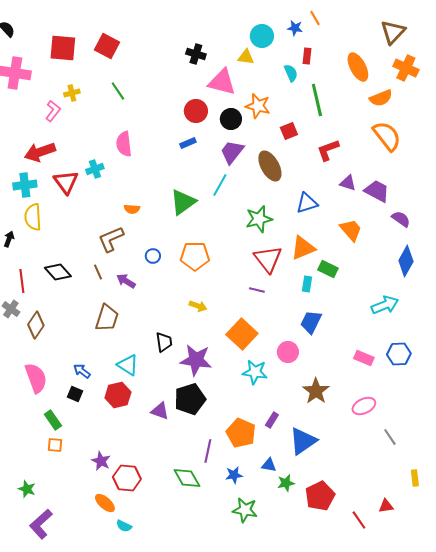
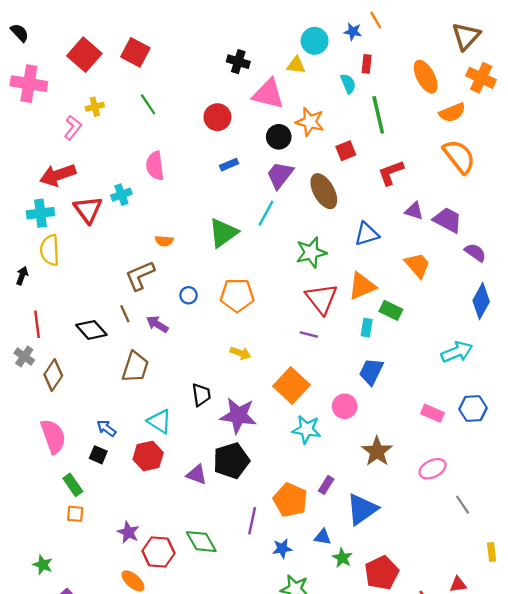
red square: (63, 48) -> (84, 55), turned 36
red circle: (196, 111) -> (217, 117), moved
black diamond: (58, 272) -> (91, 330), moved
green diamond: (187, 478) -> (201, 542), moved
green star: (286, 483) -> (342, 558), turned -30

